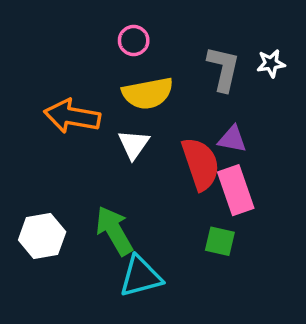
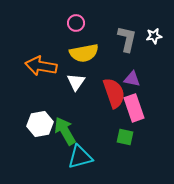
white hexagon: (42, 236) -> (40, 124), moved

